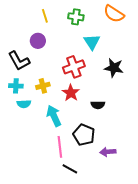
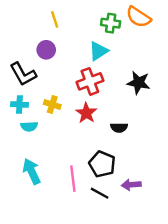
green cross: (76, 17) -> (111, 23), moved
cyan triangle: (92, 42) -> (98, 51), moved, turned 30
yellow cross: (43, 86) -> (52, 105), turned 32
cyan arrow: (54, 116) -> (32, 171), moved
black line: (70, 169) -> (100, 193), moved

